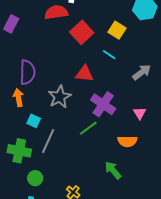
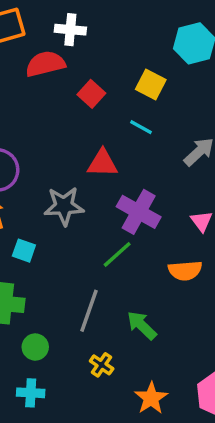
red square: (82, 32) -> (91, 94), size x0.7
gray star: (60, 97) -> (64, 206), turned 30
gray line: (48, 141) -> (89, 311), moved
green arrow: (113, 170) -> (142, 325), moved

